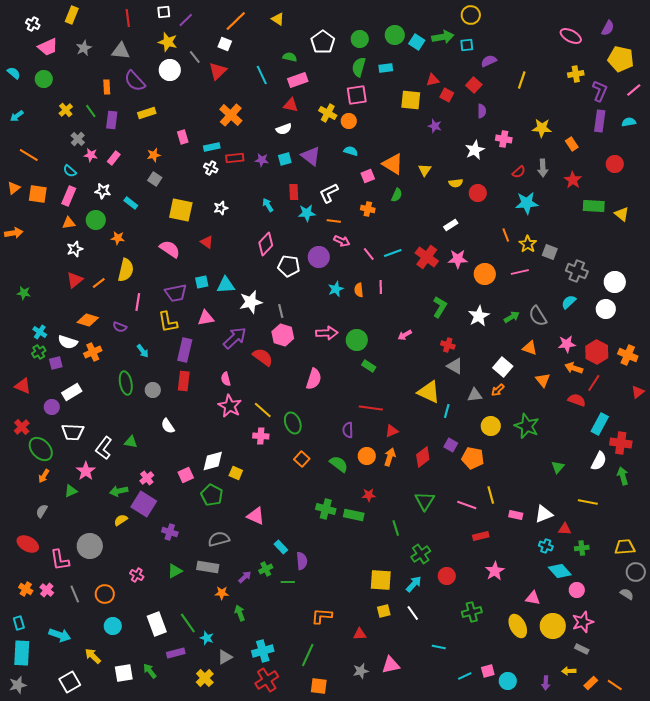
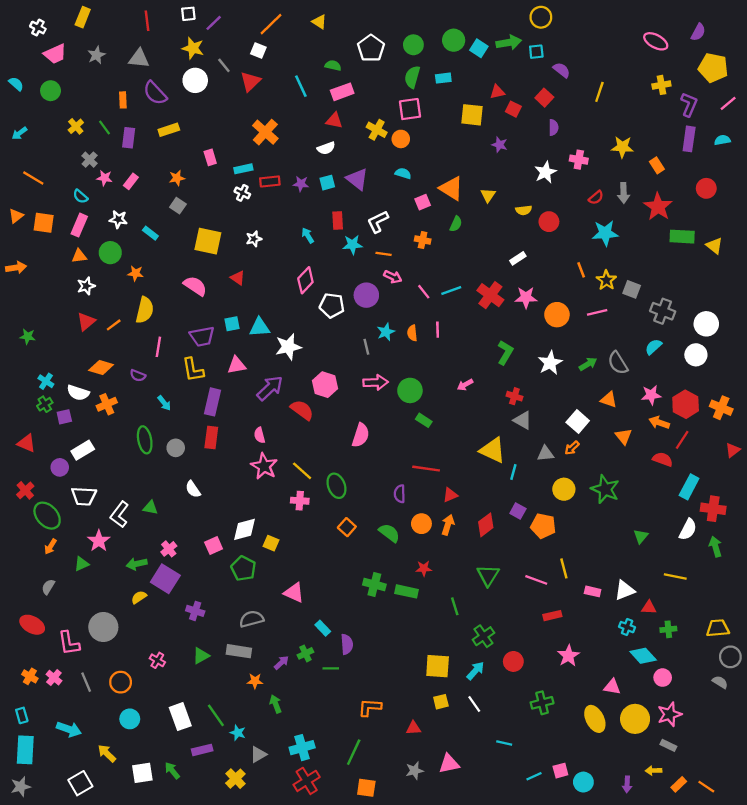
purple semicircle: (489, 61) -> (562, 70), turned 63
red star: (573, 180) -> (658, 207), size x1.4
gray line: (281, 311) -> (366, 347), moved

